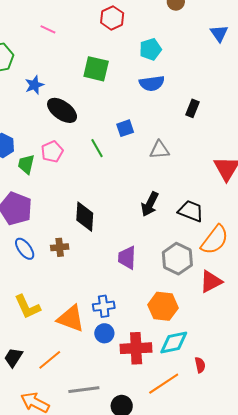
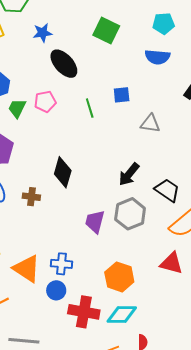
gray hexagon: (177, 259) -> (130, 214), moved
red triangle: (211, 281) -> (171, 263), turned 30

